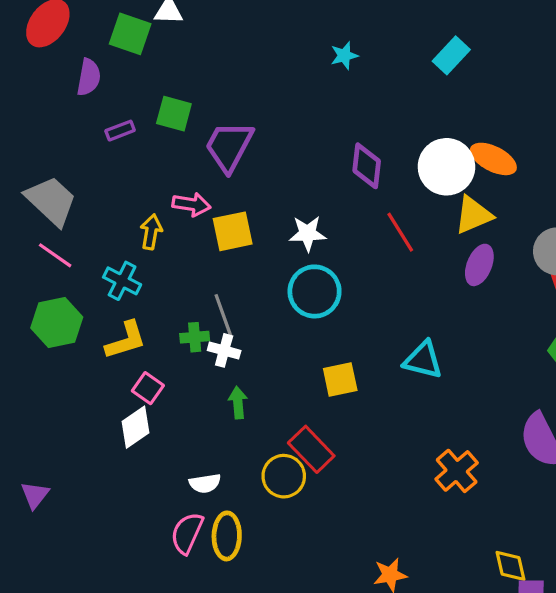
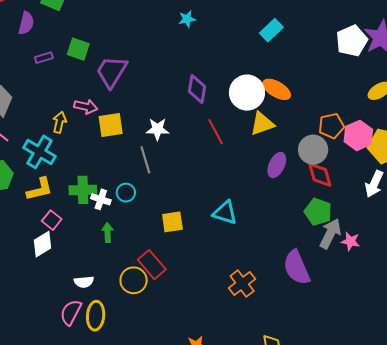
cyan rectangle: (451, 55) -> (271, 30), moved
purple ellipse: (479, 265) -> (277, 165), moved
cyan cross: (122, 281) -> (39, 152), size x1.4
cyan circle: (315, 291) -> (126, 193), moved, size x0.6
gray line: (223, 315) -> (145, 160), moved
green cross: (195, 337) -> (83, 190), size x1.5

